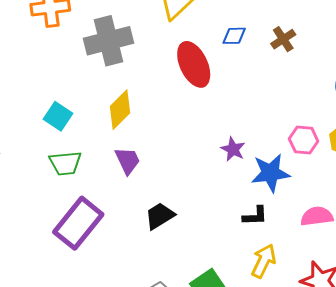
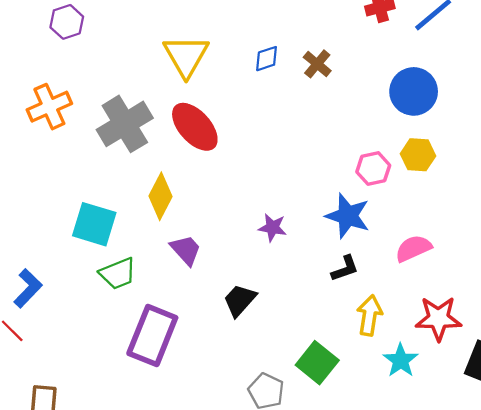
blue diamond: (234, 36) -> (267, 59), moved
red ellipse: (194, 64) -> (195, 127), moved
cyan square: (58, 116) -> (94, 224), size x1.4
purple star: (233, 149) -> (272, 228), moved
blue star: (271, 173) -> (348, 216), turned -30

